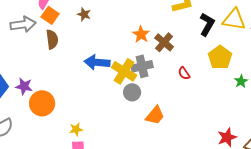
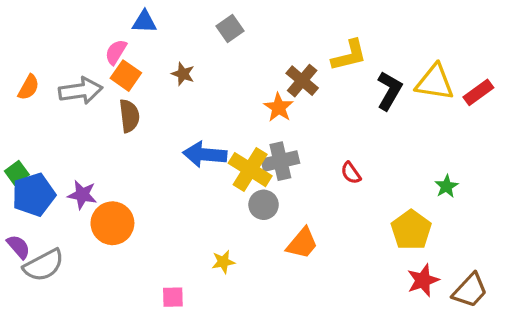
brown cross: (164, 42) -> (302, 81), moved
yellow pentagon: (220, 57) -> (411, 230), moved
yellow star: (76, 129) -> (223, 262), moved

